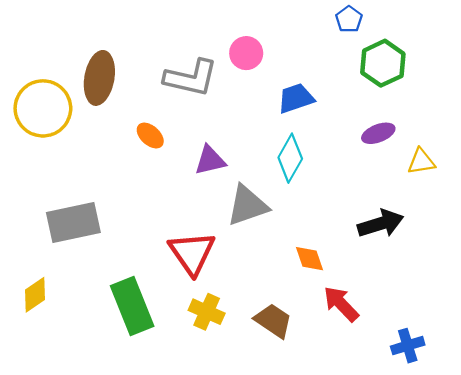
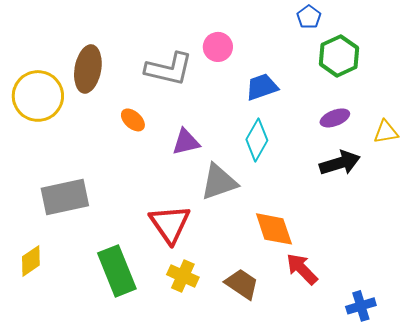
yellow triangle: (421, 161) -> (386, 132), moved
black arrow: (381, 224) -> (340, 163), moved
orange diamond: (309, 259) -> (274, 229), size x1.5

